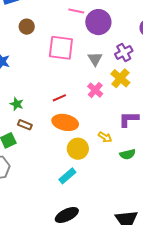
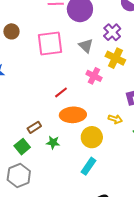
green star: (17, 104) -> (53, 142), moved
brown rectangle: (25, 125) -> (34, 127), turned -40

